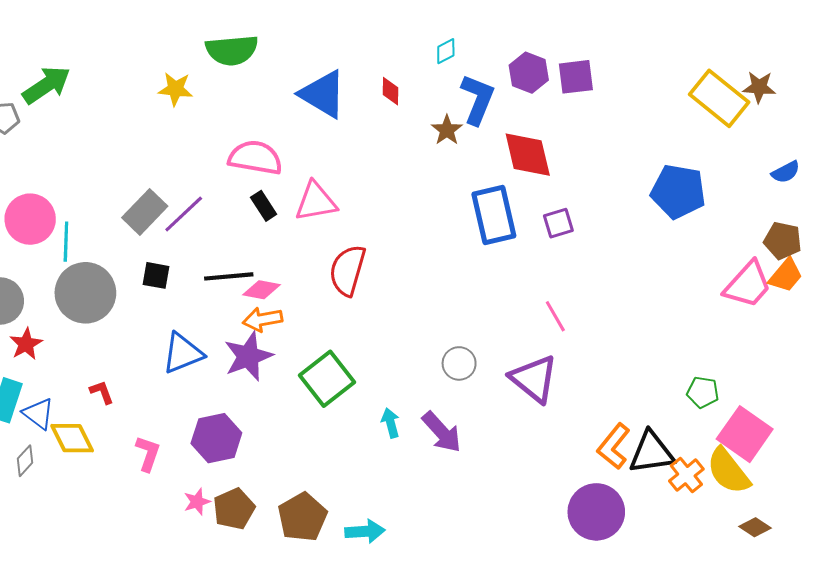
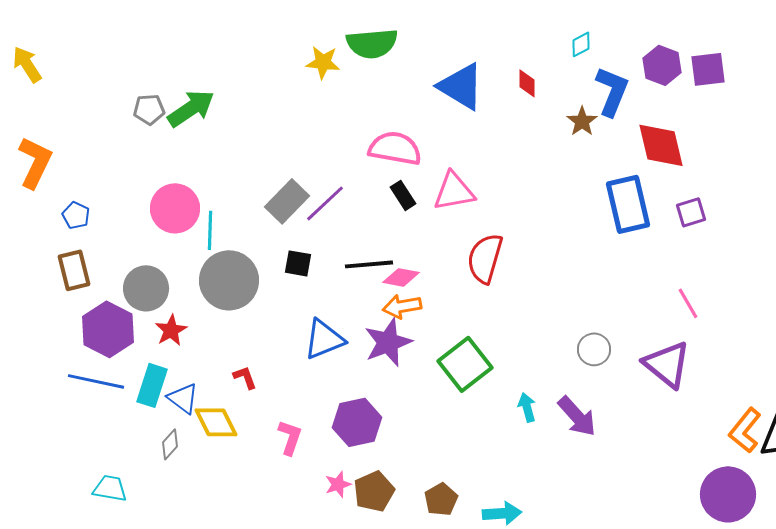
green arrow: (47, 85) -> (191, 108), moved
yellow star: (176, 89) -> (323, 62), moved
brown pentagon: (302, 517) -> (441, 499), size x0.7

